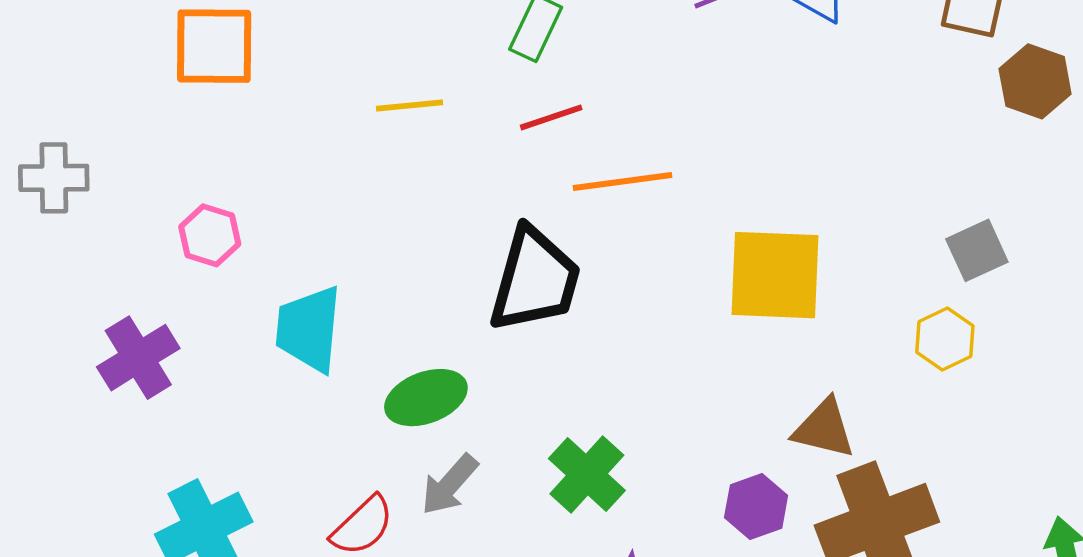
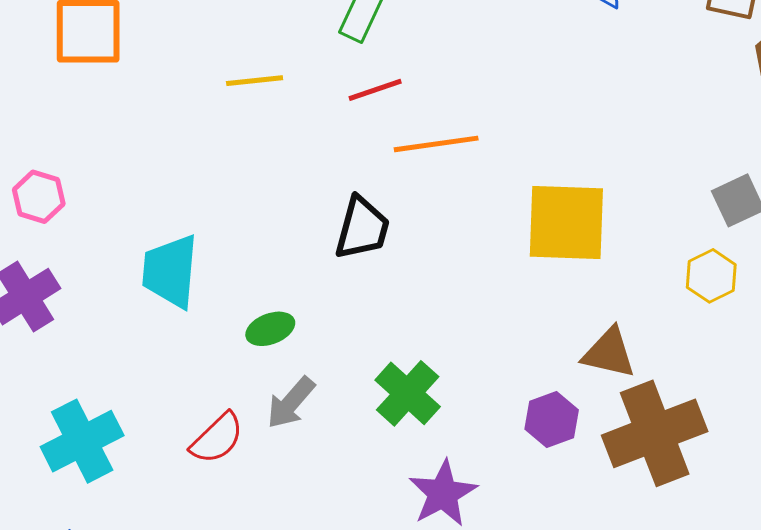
pink hexagon: (210, 235) -> (39, 197), moved
black trapezoid: (535, 280) -> (362, 228), size x0.7
green ellipse: (426, 398) -> (270, 329), size x0.7

